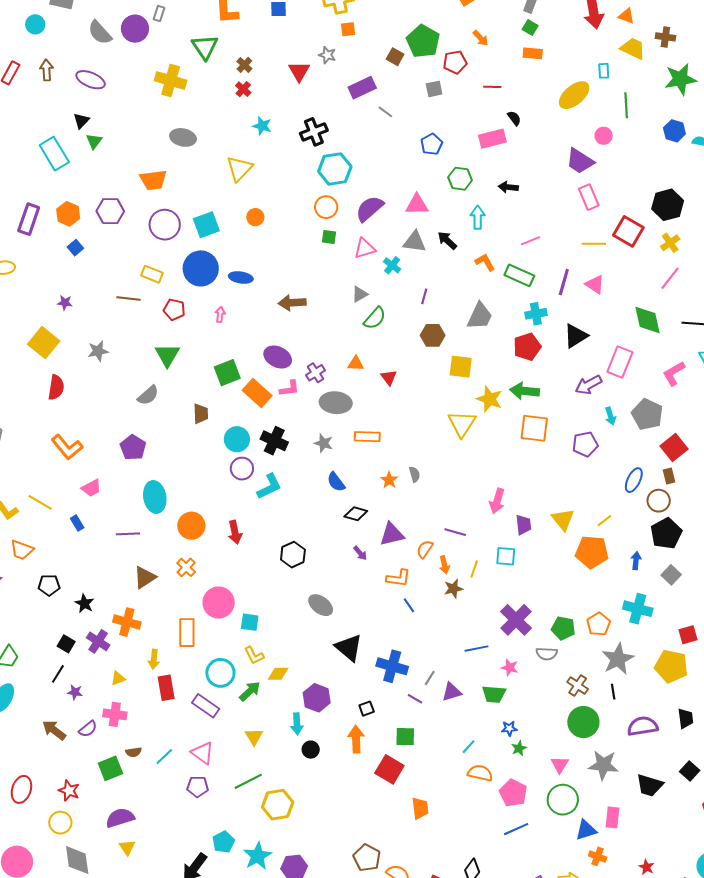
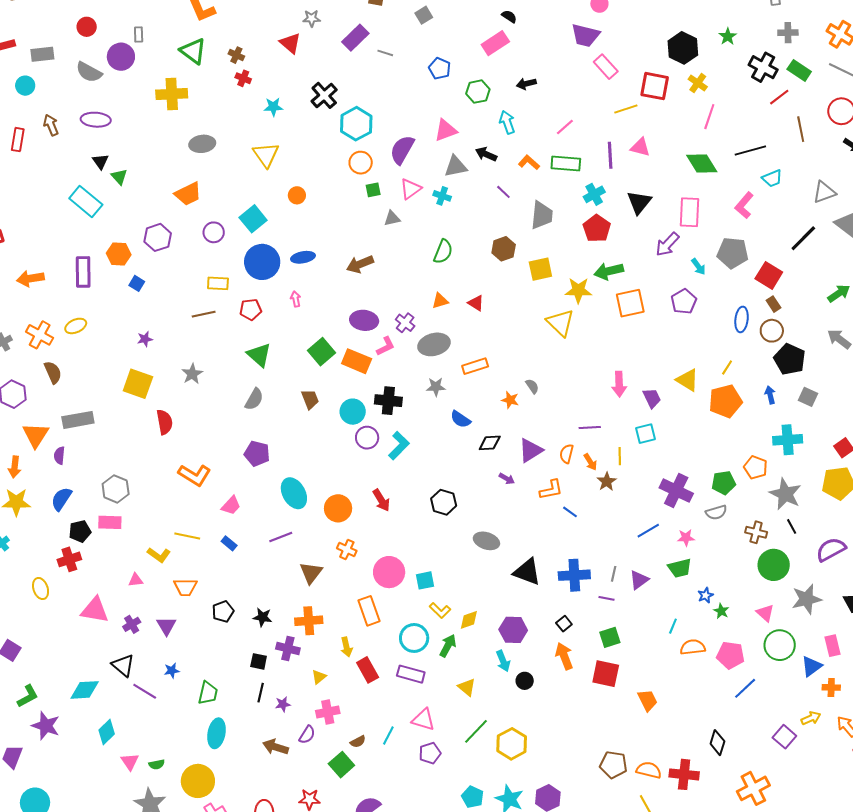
purple circle: (165, 225) -> (214, 232), size x0.7
gray triangle: (360, 294) -> (392, 218), moved, turned 36
purple line: (424, 296) -> (503, 192), moved, turned -42

